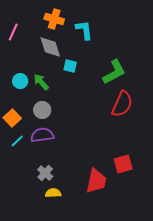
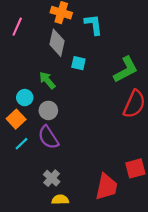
gray diamond: (50, 47) -> (57, 43), turned 30
cyan circle: (20, 81) -> (25, 98), moved
purple semicircle: (42, 135) -> (48, 137), turned -115

